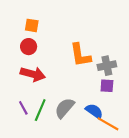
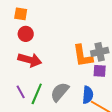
orange square: (32, 25) -> (21, 14), moved
orange L-shape: (80, 55) -> (83, 56), moved
blue semicircle: (94, 111) -> (88, 95), turned 60

